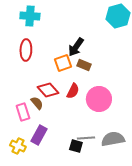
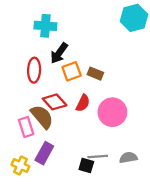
cyan cross: (30, 16) -> (45, 26), moved
black arrow: (76, 47) -> (59, 53), moved
red ellipse: (26, 50) -> (34, 70), moved
brown semicircle: (37, 103) -> (42, 117), size x1.6
gray semicircle: (113, 139) -> (128, 158), size x0.7

